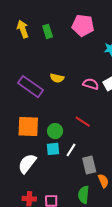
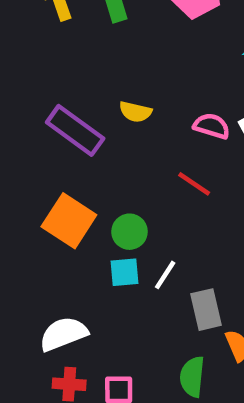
red line: (83, 122) -> (194, 184), moved
orange square: (28, 127) -> (69, 221), turned 30
white semicircle: (27, 164) -> (64, 334), moved, turned 30

